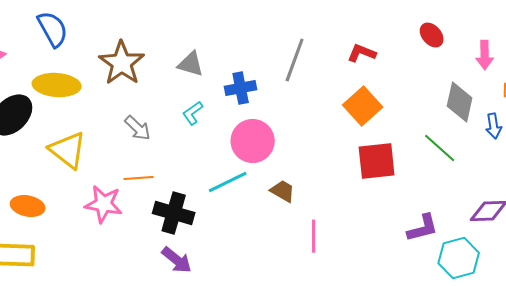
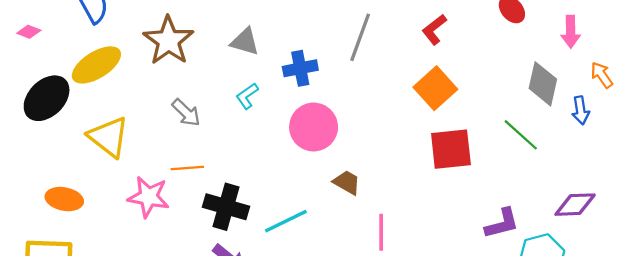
red L-shape: (362, 53) -> (434, 30), turned -60
yellow ellipse: (57, 85) -> (96, 65), turned -36
cyan line: (228, 182) -> (286, 221), moved

